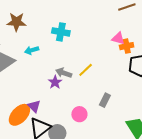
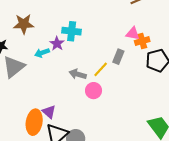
purple star: (55, 82) -> (57, 44), moved
gray rectangle: (105, 100) -> (118, 57), moved
pink circle: (79, 114) -> (94, 91), moved
orange ellipse: (19, 115) -> (34, 122), turned -30

